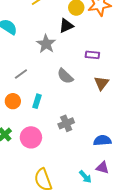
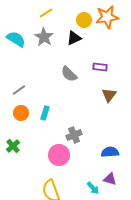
gray star: (46, 44) -> (44, 37), moved
gray line: (21, 74) -> (19, 90), moved
gray semicircle: (65, 76) -> (69, 74), moved
pink circle: (31, 137) -> (59, 155), moved

